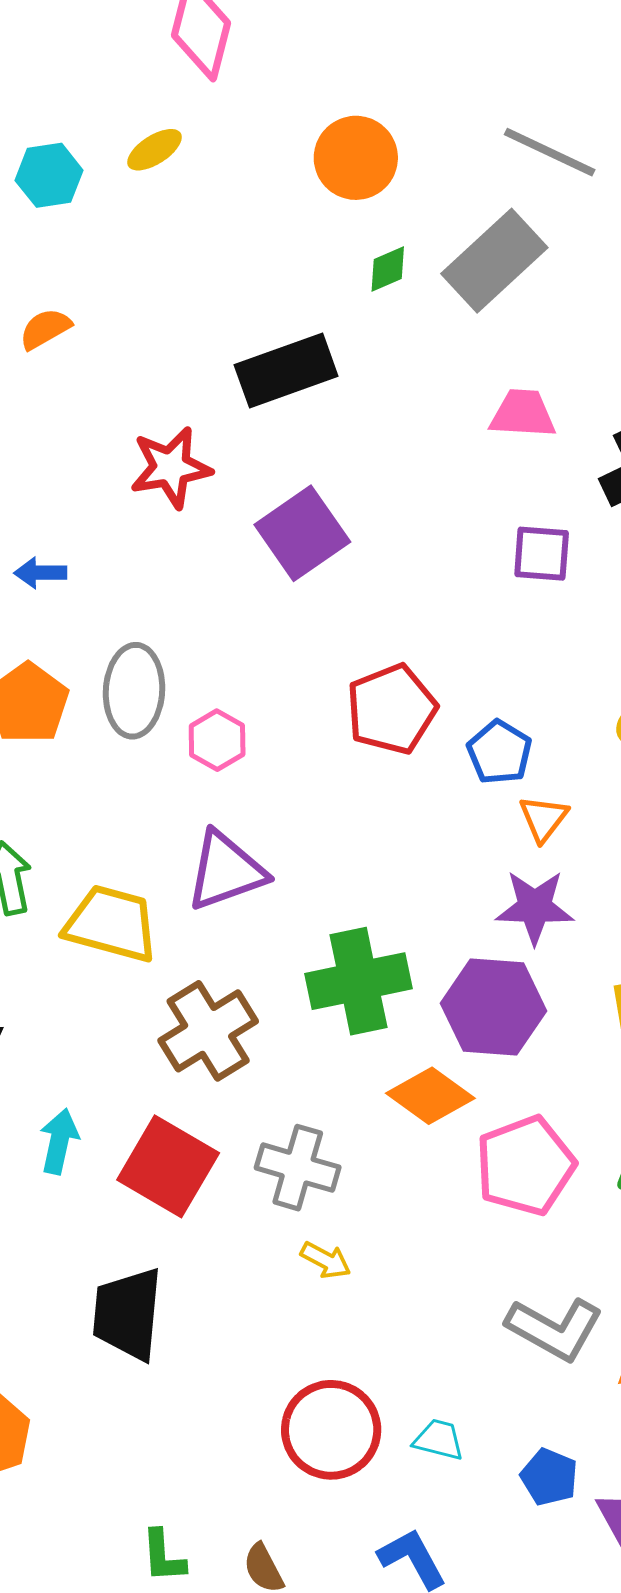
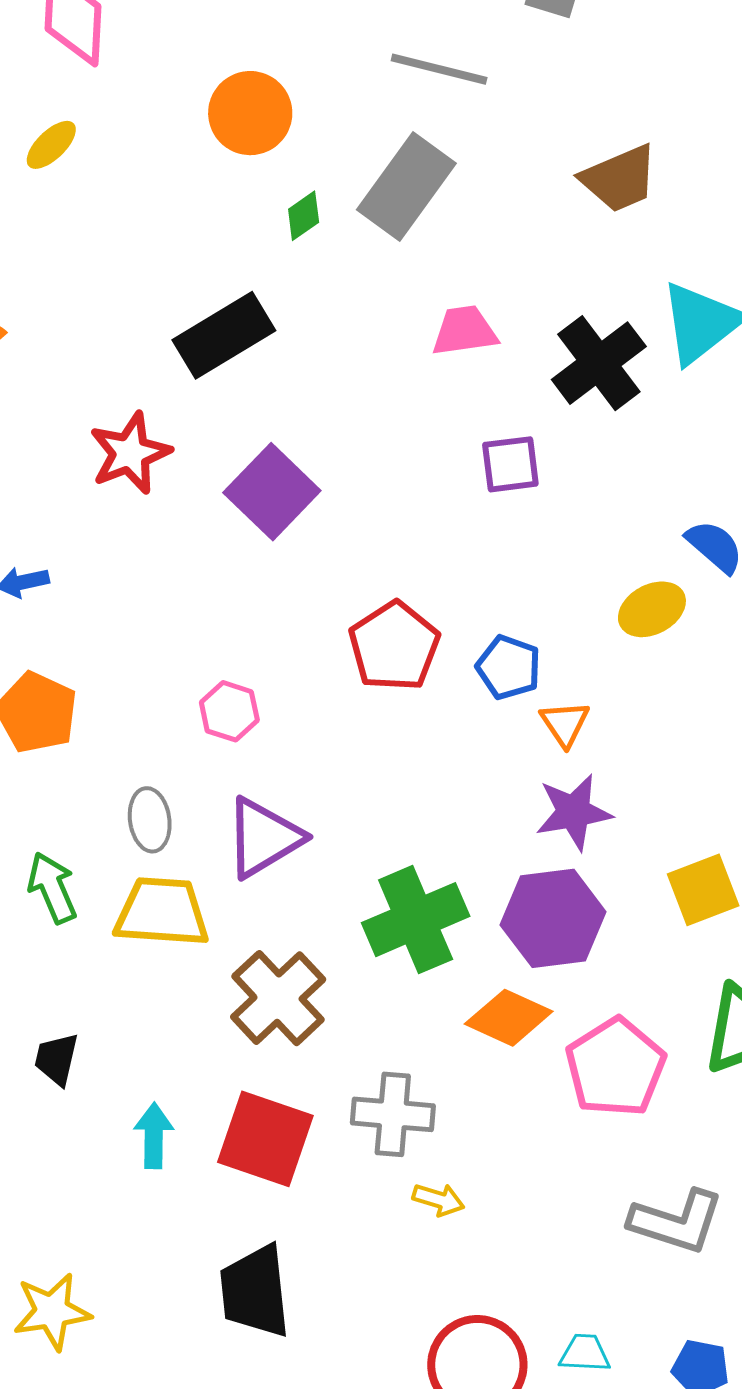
gray ellipse: (134, 691) -> (150, 820), moved, size x0.7

